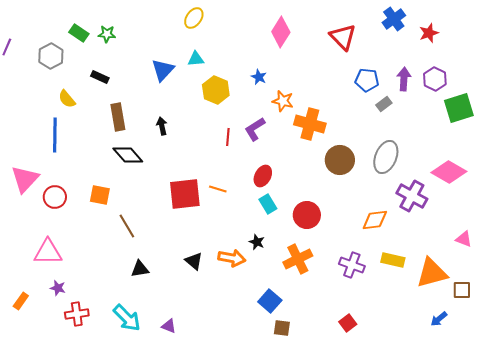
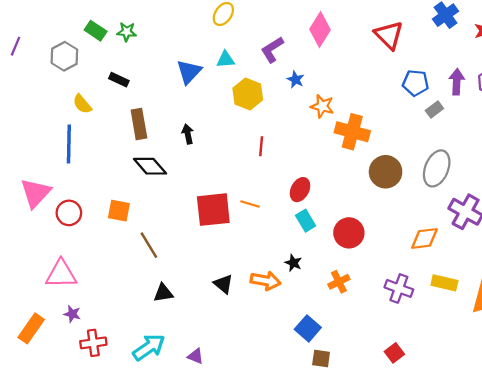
purple L-shape: (255, 129) -> (272, 50), moved
orange cross: (298, 259) -> (339, 282), size x0.7
orange rectangle: (21, 301) -> (31, 328), size x1.5
cyan arrow: (127, 318) -> (149, 347), turned -80

